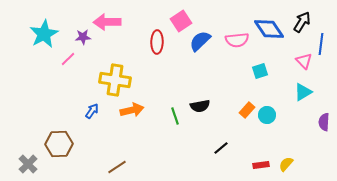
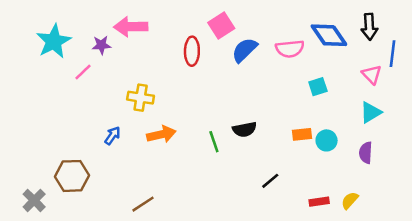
black arrow: (302, 22) -> (369, 27), turned 145
yellow cross: (115, 80) -> (141, 98), size x0.7
orange rectangle: (247, 110) -> (302, 134), turned 42
purple semicircle: (324, 122) -> (366, 153), moved

